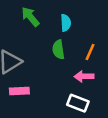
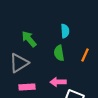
green arrow: (30, 17) -> (29, 39), moved
pink arrow: (84, 76) -> (58, 82), moved

